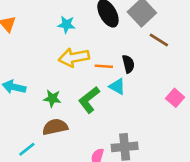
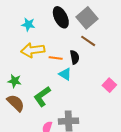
brown line: (159, 40) -> (88, 41), moved
green L-shape: (89, 100) -> (42, 96), moved
brown semicircle: (55, 127) -> (16, 103), turned 54

